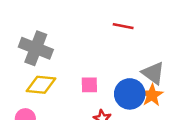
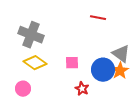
yellow diamond: (41, 85) -> (35, 63), turned 30

